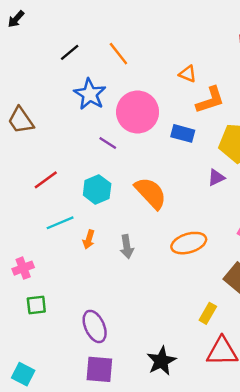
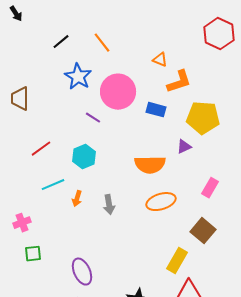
black arrow: (16, 19) -> (16, 14), turned -77
brown trapezoid: (21, 120) -> (20, 99), turned 35
orange semicircle: (151, 193) -> (150, 165), moved, turned 132
yellow rectangle: (208, 313) -> (177, 261), size x1.4

